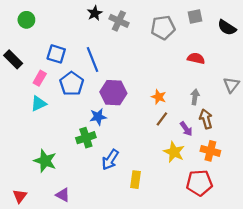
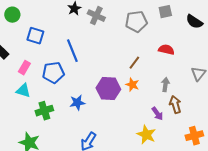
blue square: (56, 54) -> (35, 36), moved
blue pentagon: (72, 84) -> (53, 73), turned 30
purple hexagon: (113, 93) -> (108, 89), moved
cyan triangle: (39, 104) -> (23, 91), turned 42
brown line: (162, 119) -> (134, 63), moved
green cross: (86, 138) -> (44, 111), moved
orange cross: (210, 151) -> (194, 136), moved, turned -30

